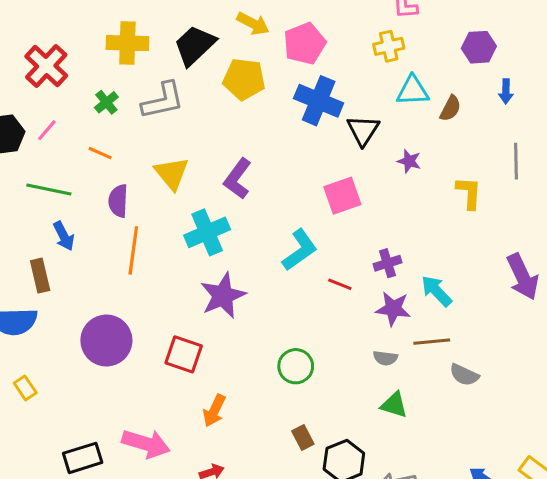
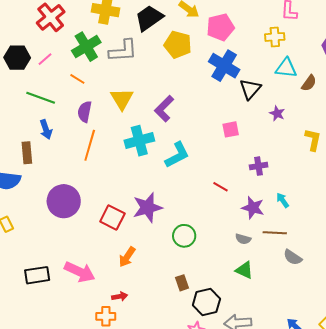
green cross: (106, 102) -> (86, 47), size x1.8
pink square: (342, 196) -> (231, 129), size x0.7
cyan L-shape: (300, 250) -> (177, 155), moved
purple cross: (388, 263) -> (259, 166), moved
cyan arrow: (436, 291) -> (283, 200), size x0.7
purple star: (223, 296) -> (147, 208), moved

